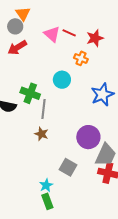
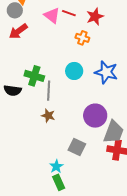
cyan circle: (62, 80) -> (74, 71), moved
blue star: (102, 95) -> (106, 72), turned -30

